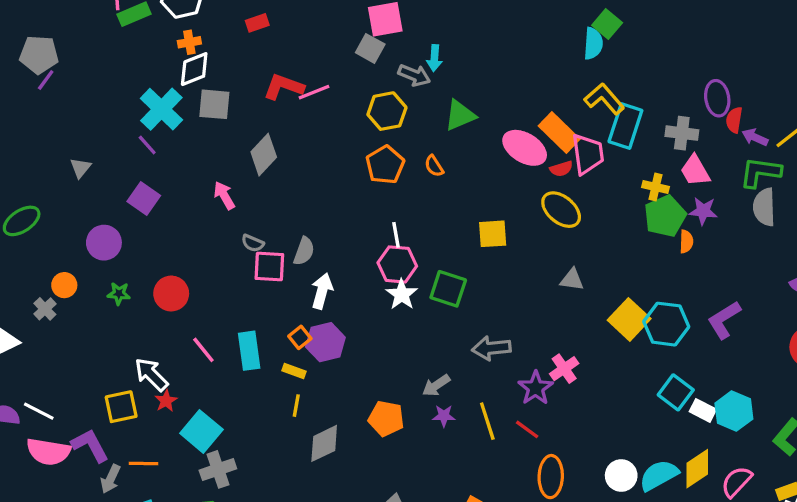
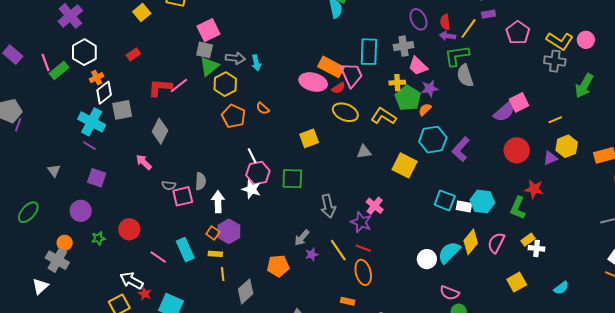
cyan arrow: (434, 58) -> (256, 63), moved
yellow L-shape: (604, 99) -> (383, 116), moved
green triangle: (460, 115) -> (209, 66), moved
red semicircle: (734, 120) -> (445, 22), moved
orange semicircle: (686, 242) -> (425, 109), turned -120
white star: (402, 294) -> (251, 189), moved
gray cross: (45, 309) -> (57, 260), size x1.6
cyan hexagon: (666, 324) -> (433, 140), moved
gray arrow: (491, 348) -> (328, 206), turned -80
orange ellipse: (551, 477) -> (363, 272), moved

